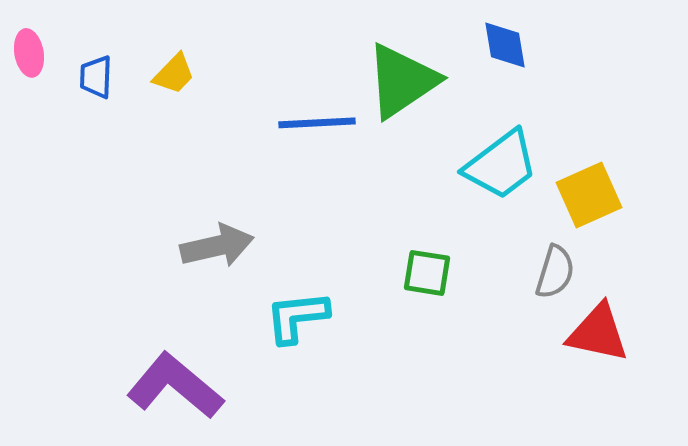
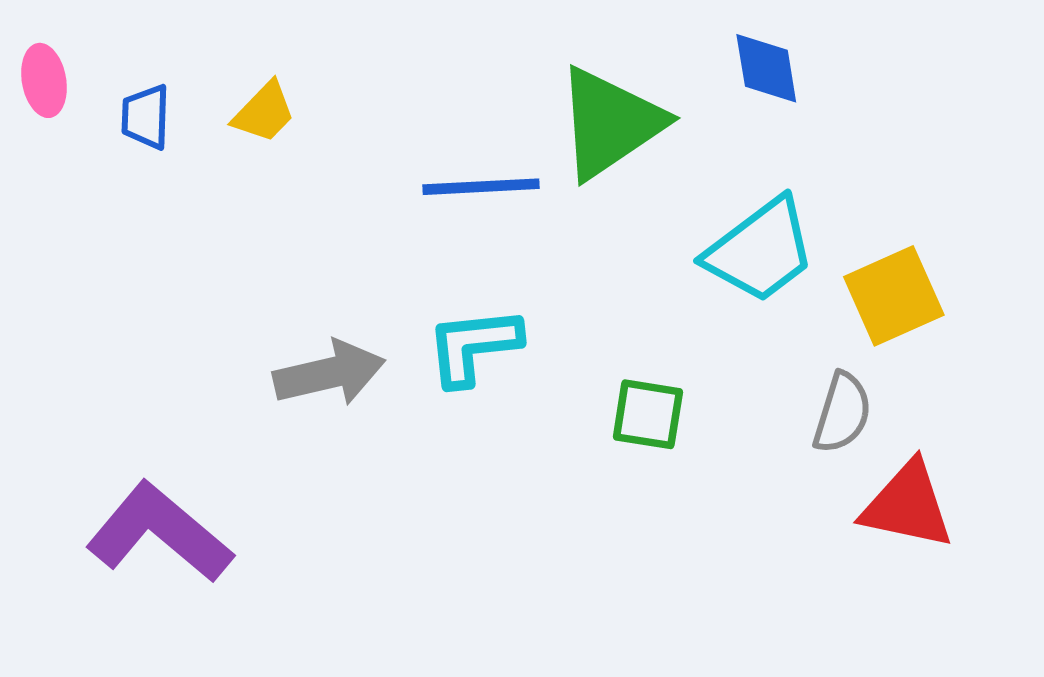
cyan L-shape: (297, 317) -> (473, 346), moved
purple L-shape: (175, 386) -> (159, 533), moved

